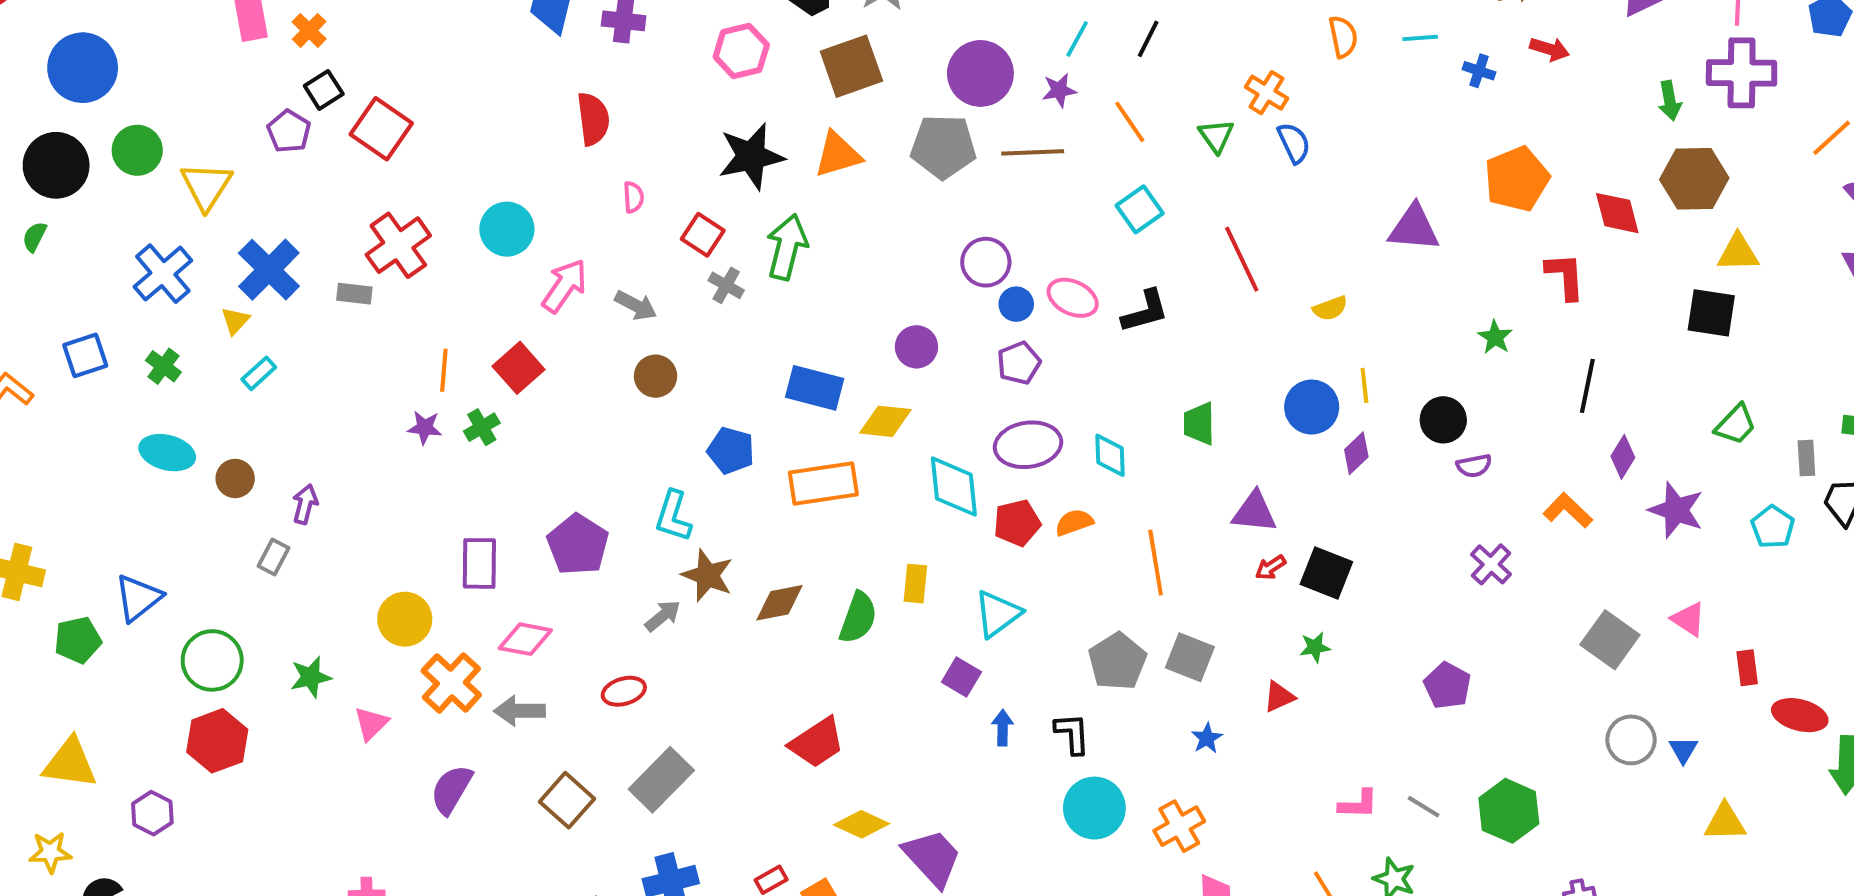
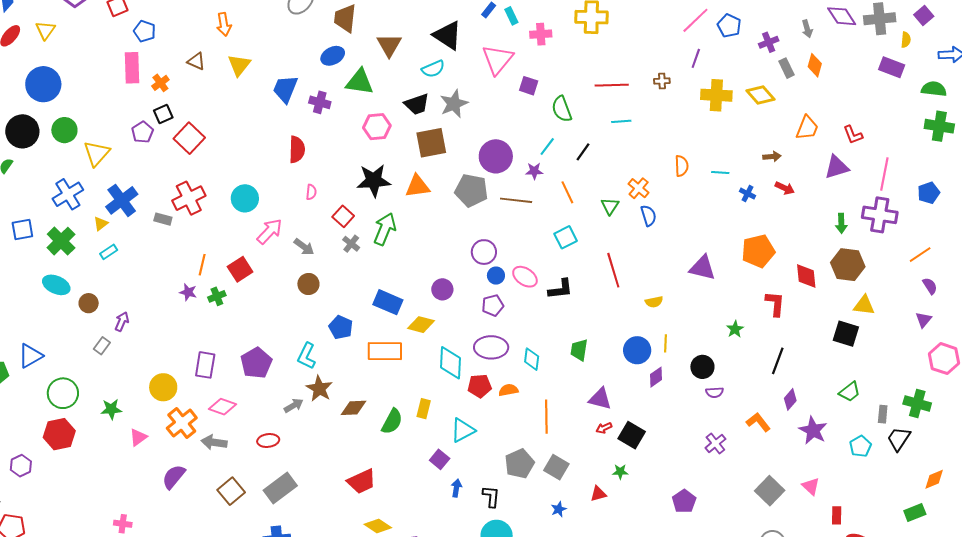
green cross: (163, 366) -> (61, 241), size x1.6

